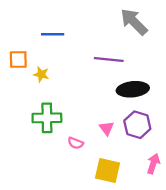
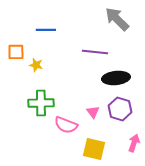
pink semicircle: (76, 143) -> (66, 125), size x1.6

